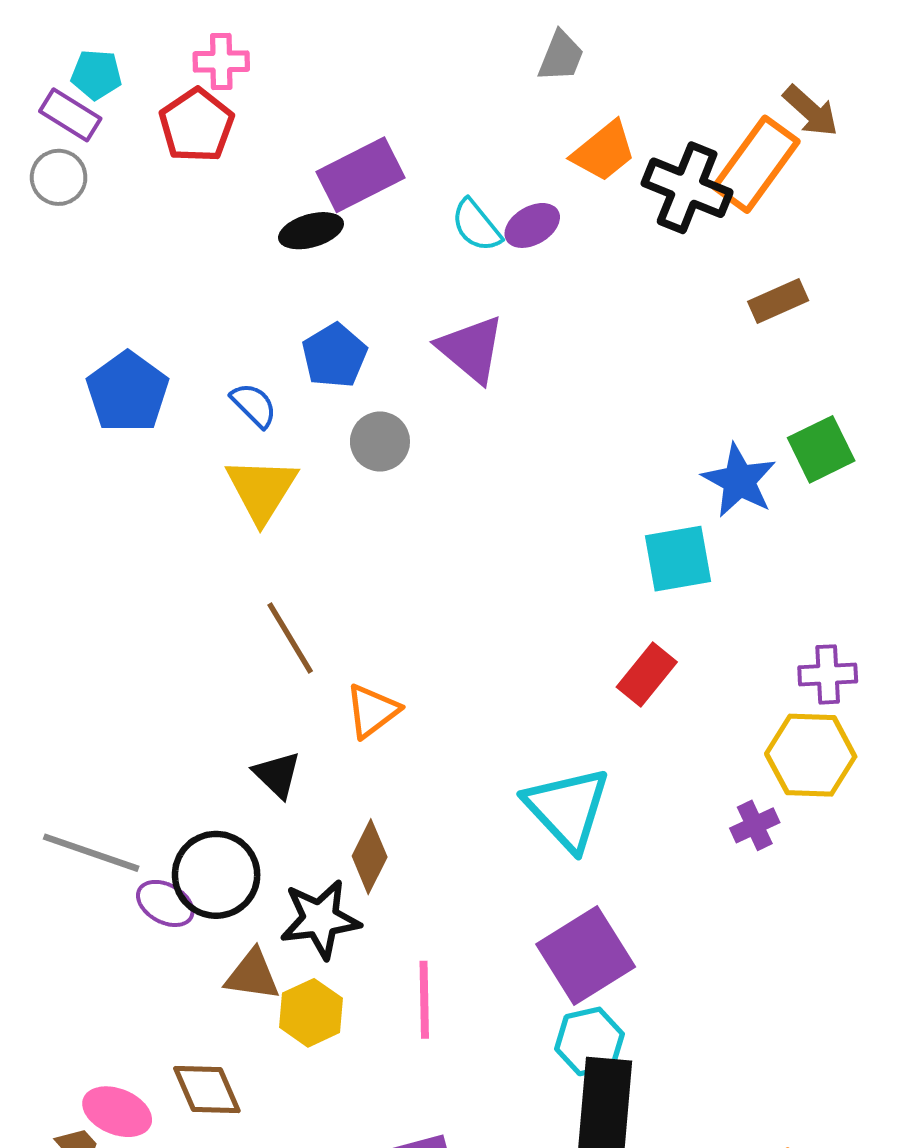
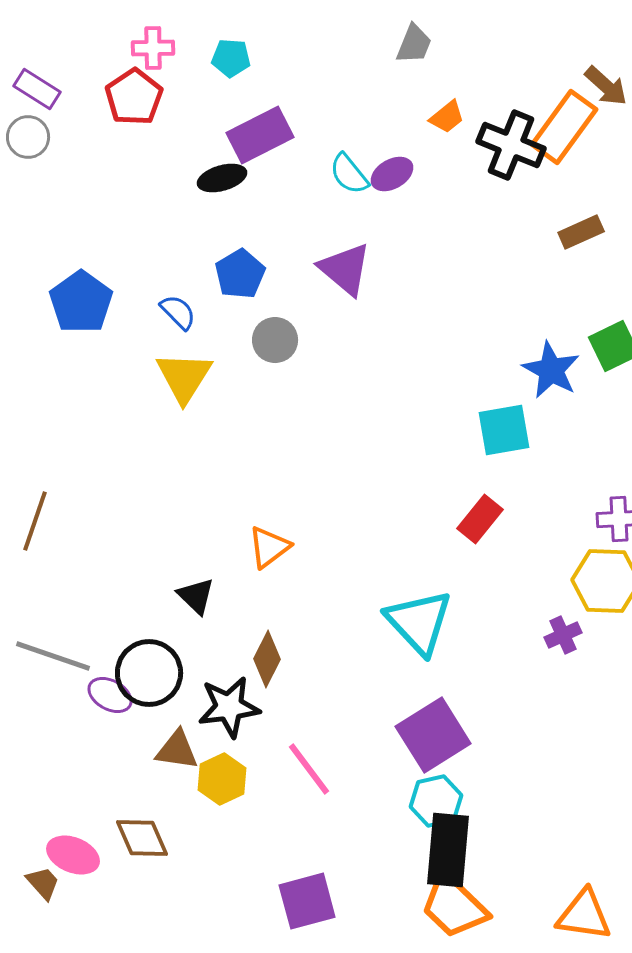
cyan pentagon: (96, 75) -> (231, 58), moved
orange trapezoid: (604, 151) -> (447, 117), size x0.7
brown line: (290, 638) -> (35, 521), moved, turned 50
pink line: (424, 1000) -> (309, 769), turned -36

